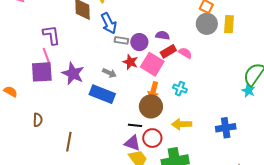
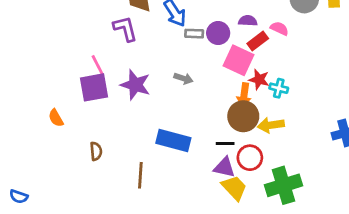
purple L-shape: (51, 35) -> (125, 29), moved
pink semicircle: (185, 53) -> (279, 28), moved
red star: (130, 62) -> (259, 80), moved
orange semicircle: (11, 92) -> (56, 118), turned -144
blue rectangle: (102, 94) -> (173, 140), moved
yellow arrow: (182, 124) -> (271, 125), moved

